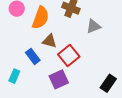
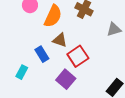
gray triangle: (93, 26) -> (114, 29), moved
purple square: (59, 79) -> (66, 79), turned -30

